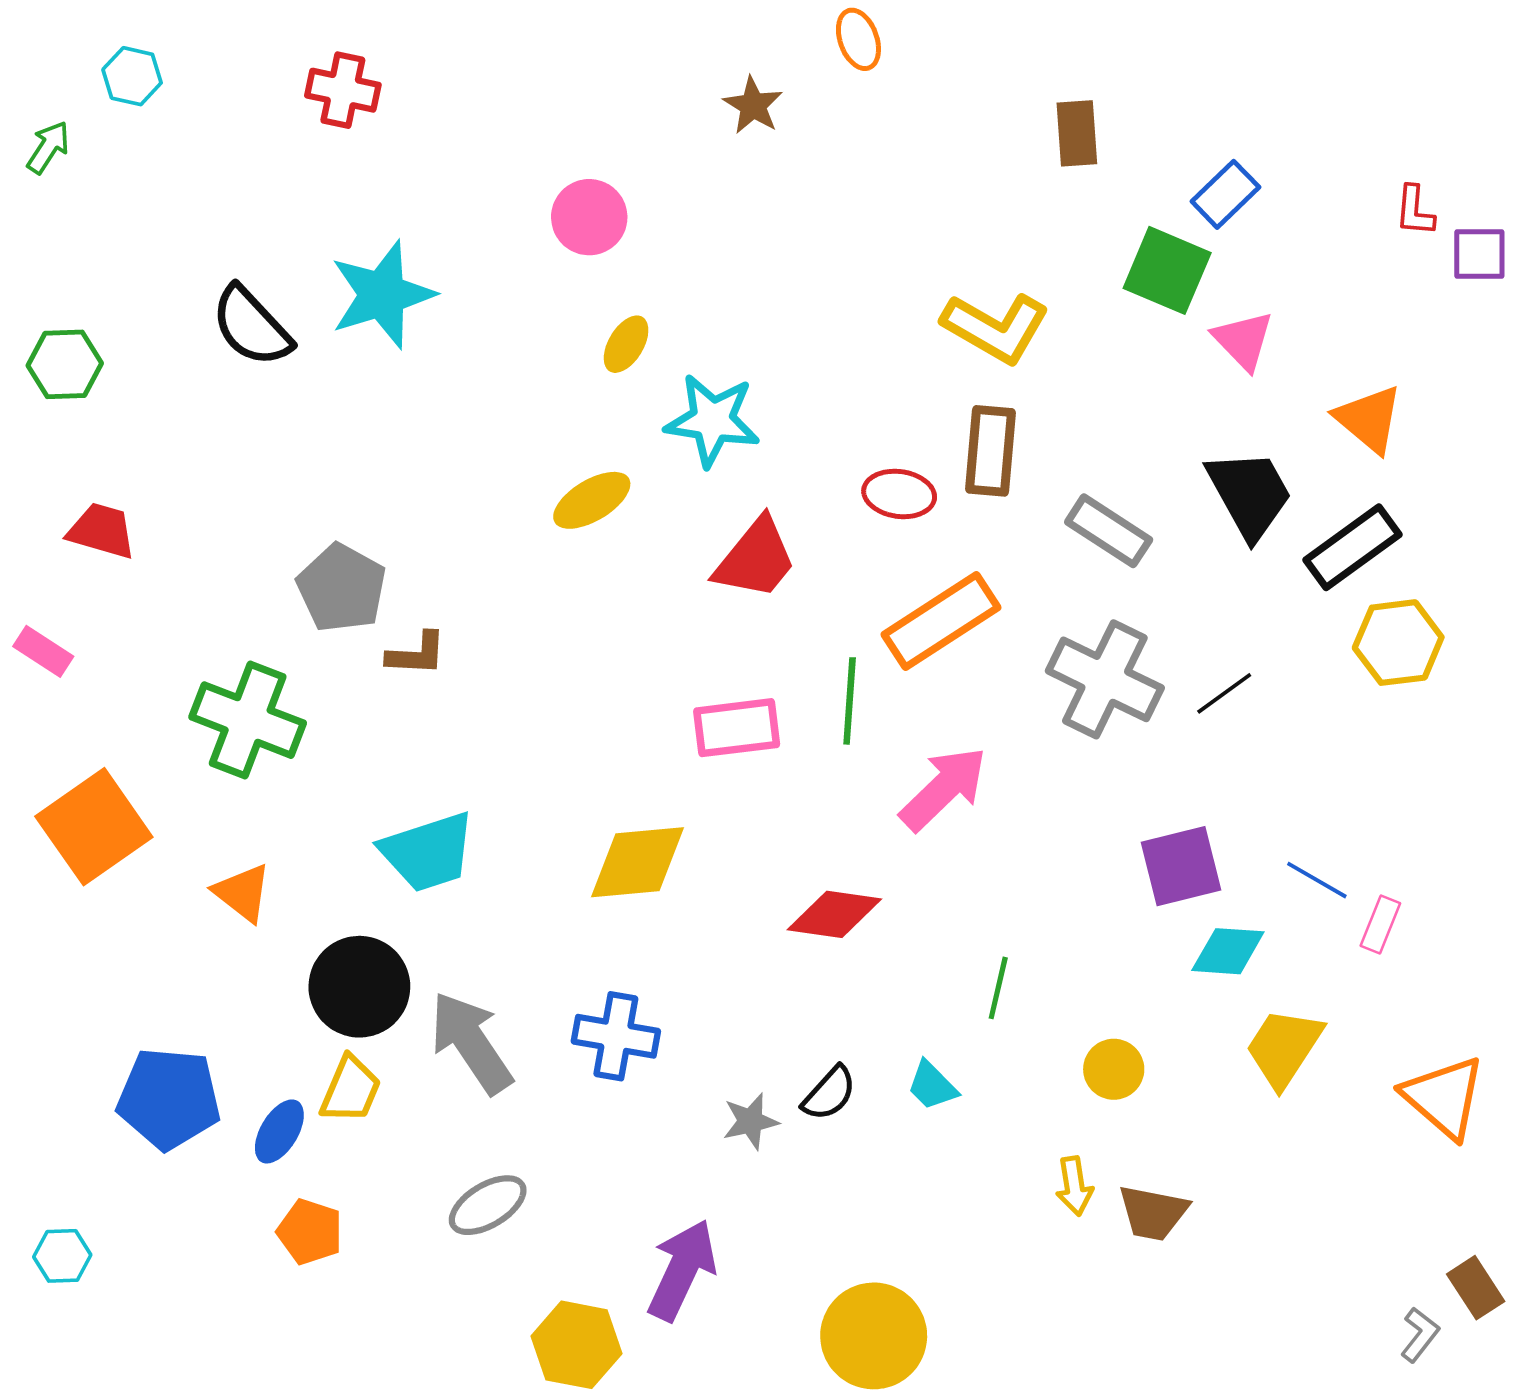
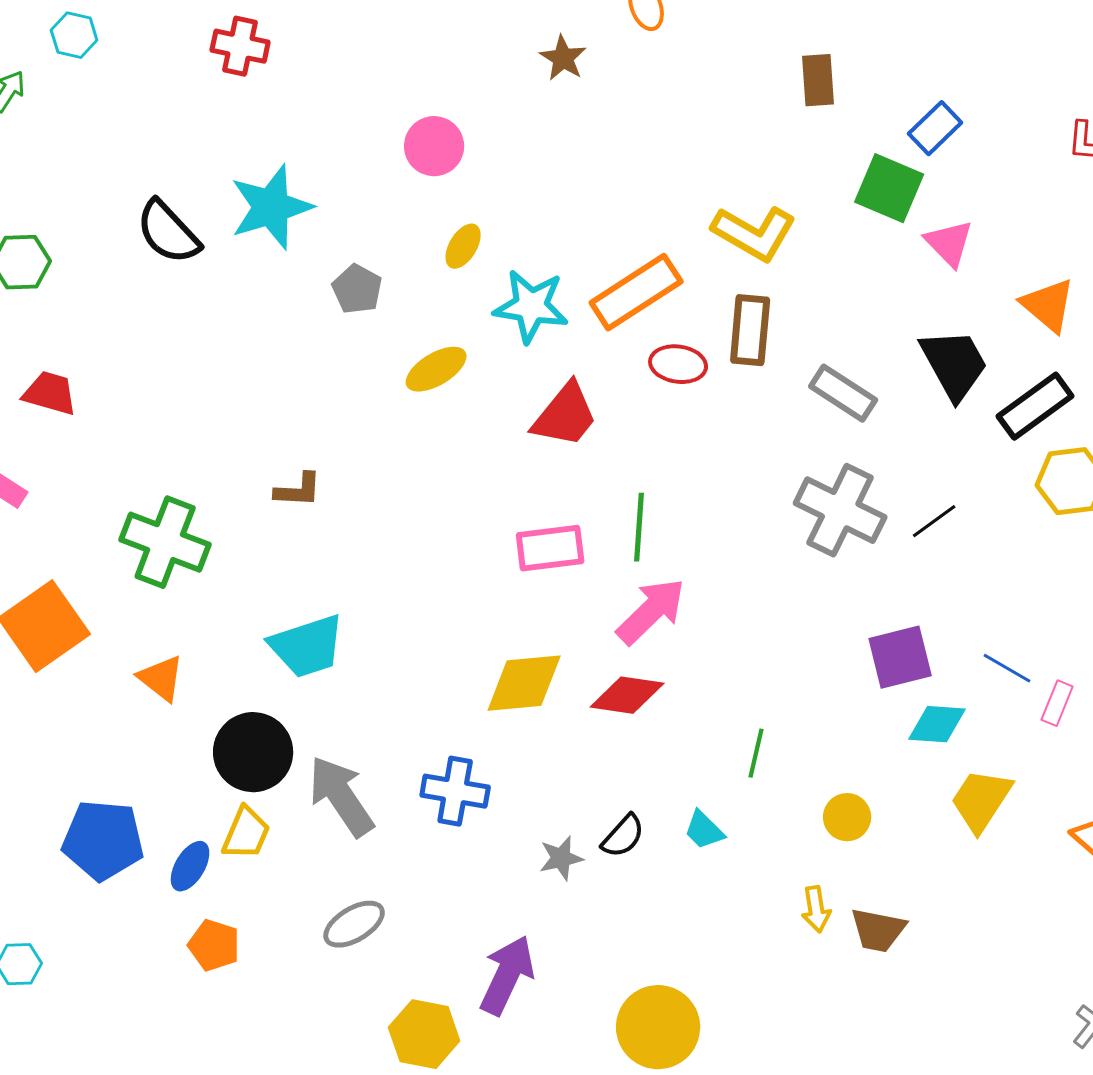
gray pentagon: (342, 588) -> (357, 289), moved, size x0.7
orange rectangle: (941, 621) -> (636, 292), moved
pink arrow: (944, 789) -> (651, 611), moved
yellow diamond: (637, 862) -> (524, 683), moved

